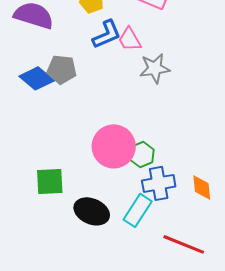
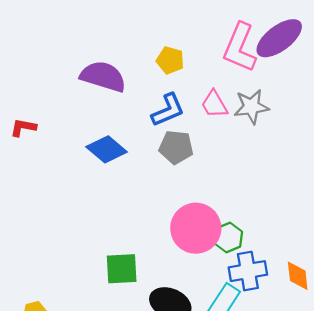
blue L-shape: (107, 34) -> (168, 110), moved
gray star: (155, 68) -> (251, 107), moved
gray pentagon: (62, 69) -> (176, 147), moved

